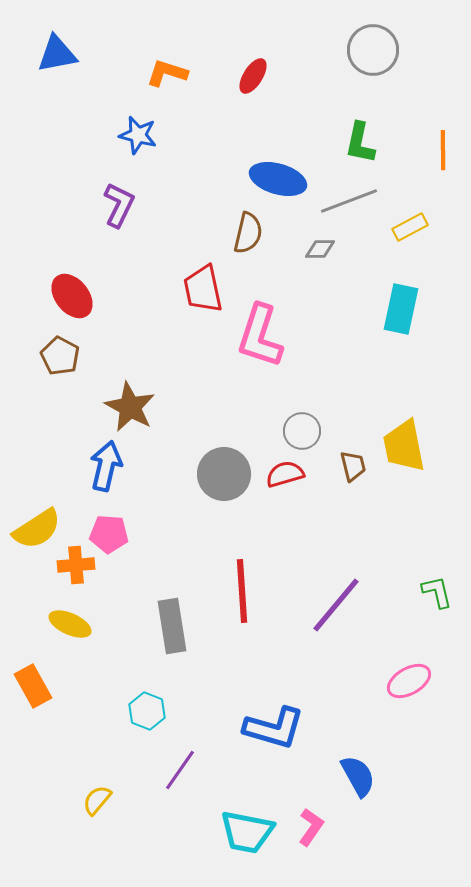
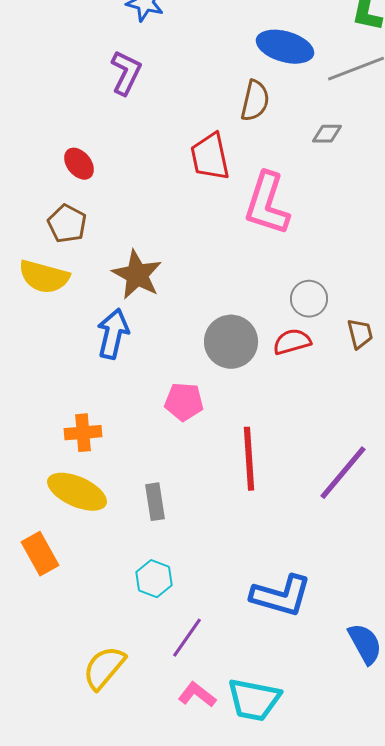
gray diamond: (320, 249) -> (327, 134), moved
red ellipse: (72, 296) -> (79, 164), size x0.7
yellow semicircle: (37, 529) -> (44, 277), moved, turned 48
pink pentagon: (109, 534) -> (184, 402), moved
yellow ellipse: (70, 624) -> (77, 492), size x1.4
gray rectangle: (172, 626) -> (155, 502), moved, size x0.7
yellow semicircle: (97, 800) -> (104, 668), size x1.5
pink L-shape: (311, 827) -> (197, 695), moved, turned -87

